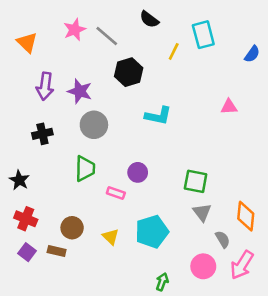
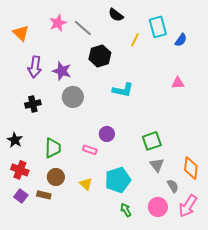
blue semicircle: (252, 54) -> (181, 40), moved
green trapezoid: (85, 169) -> (53, 148), moved
green square: (196, 181) -> (152, 141), turned -30
green arrow: (162, 282) -> (126, 210), moved, turned -48

